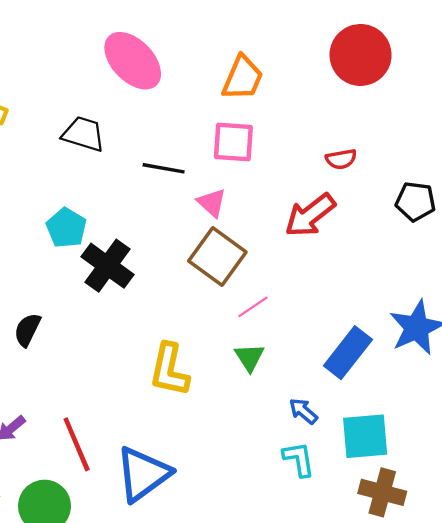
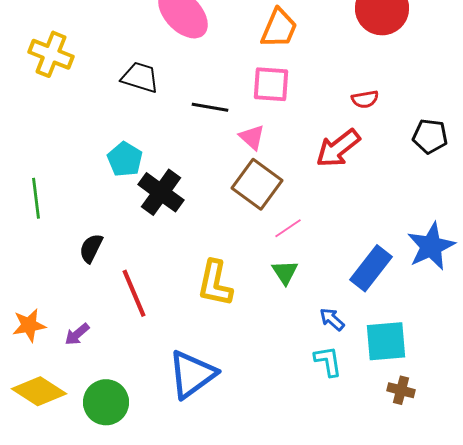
red line: (77, 444) -> (134, 293), moved
brown cross: (382, 492) -> (401, 390), size x0.7

